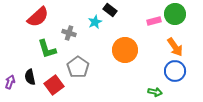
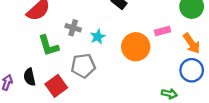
pink rectangle: (154, 21) -> (163, 31), moved
cyan star: (95, 22) -> (98, 37), moved
gray pentagon: (78, 67) -> (83, 66), turned 30

